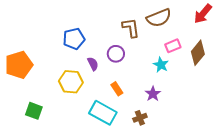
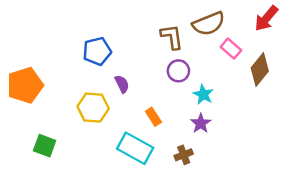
pink rectangle: (173, 46) -> (231, 49), moved, turned 63
purple circle: (116, 54) -> (178, 71), moved
cyan star: (161, 65) -> (203, 94), moved

